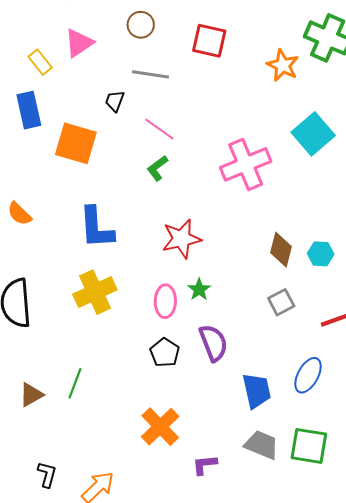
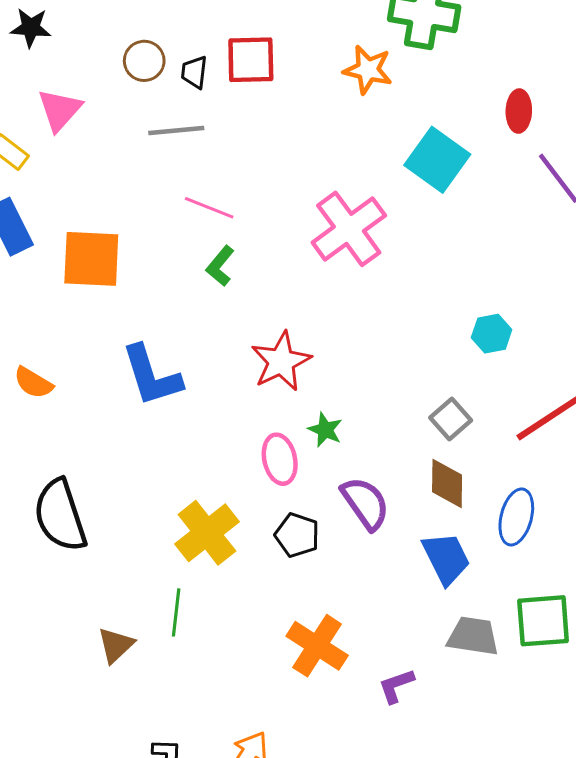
black trapezoid: (115, 101) -> (194, 72), moved
brown diamond: (281, 250) -> (447, 483), moved
yellow cross: (95, 292) -> (207, 533), moved

